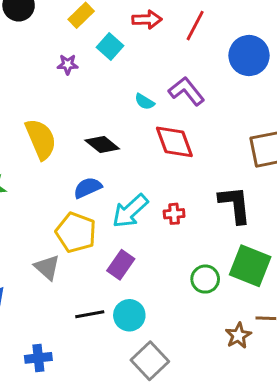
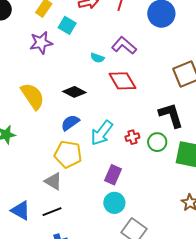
purple star: (68, 64) -> (41, 43), size x1.6
red cross: (174, 214) -> (132, 137), moved
purple rectangle: (121, 265) -> (113, 175), moved
green circle: (205, 279) -> (157, 142), moved
black line: (90, 314) -> (52, 212), moved

